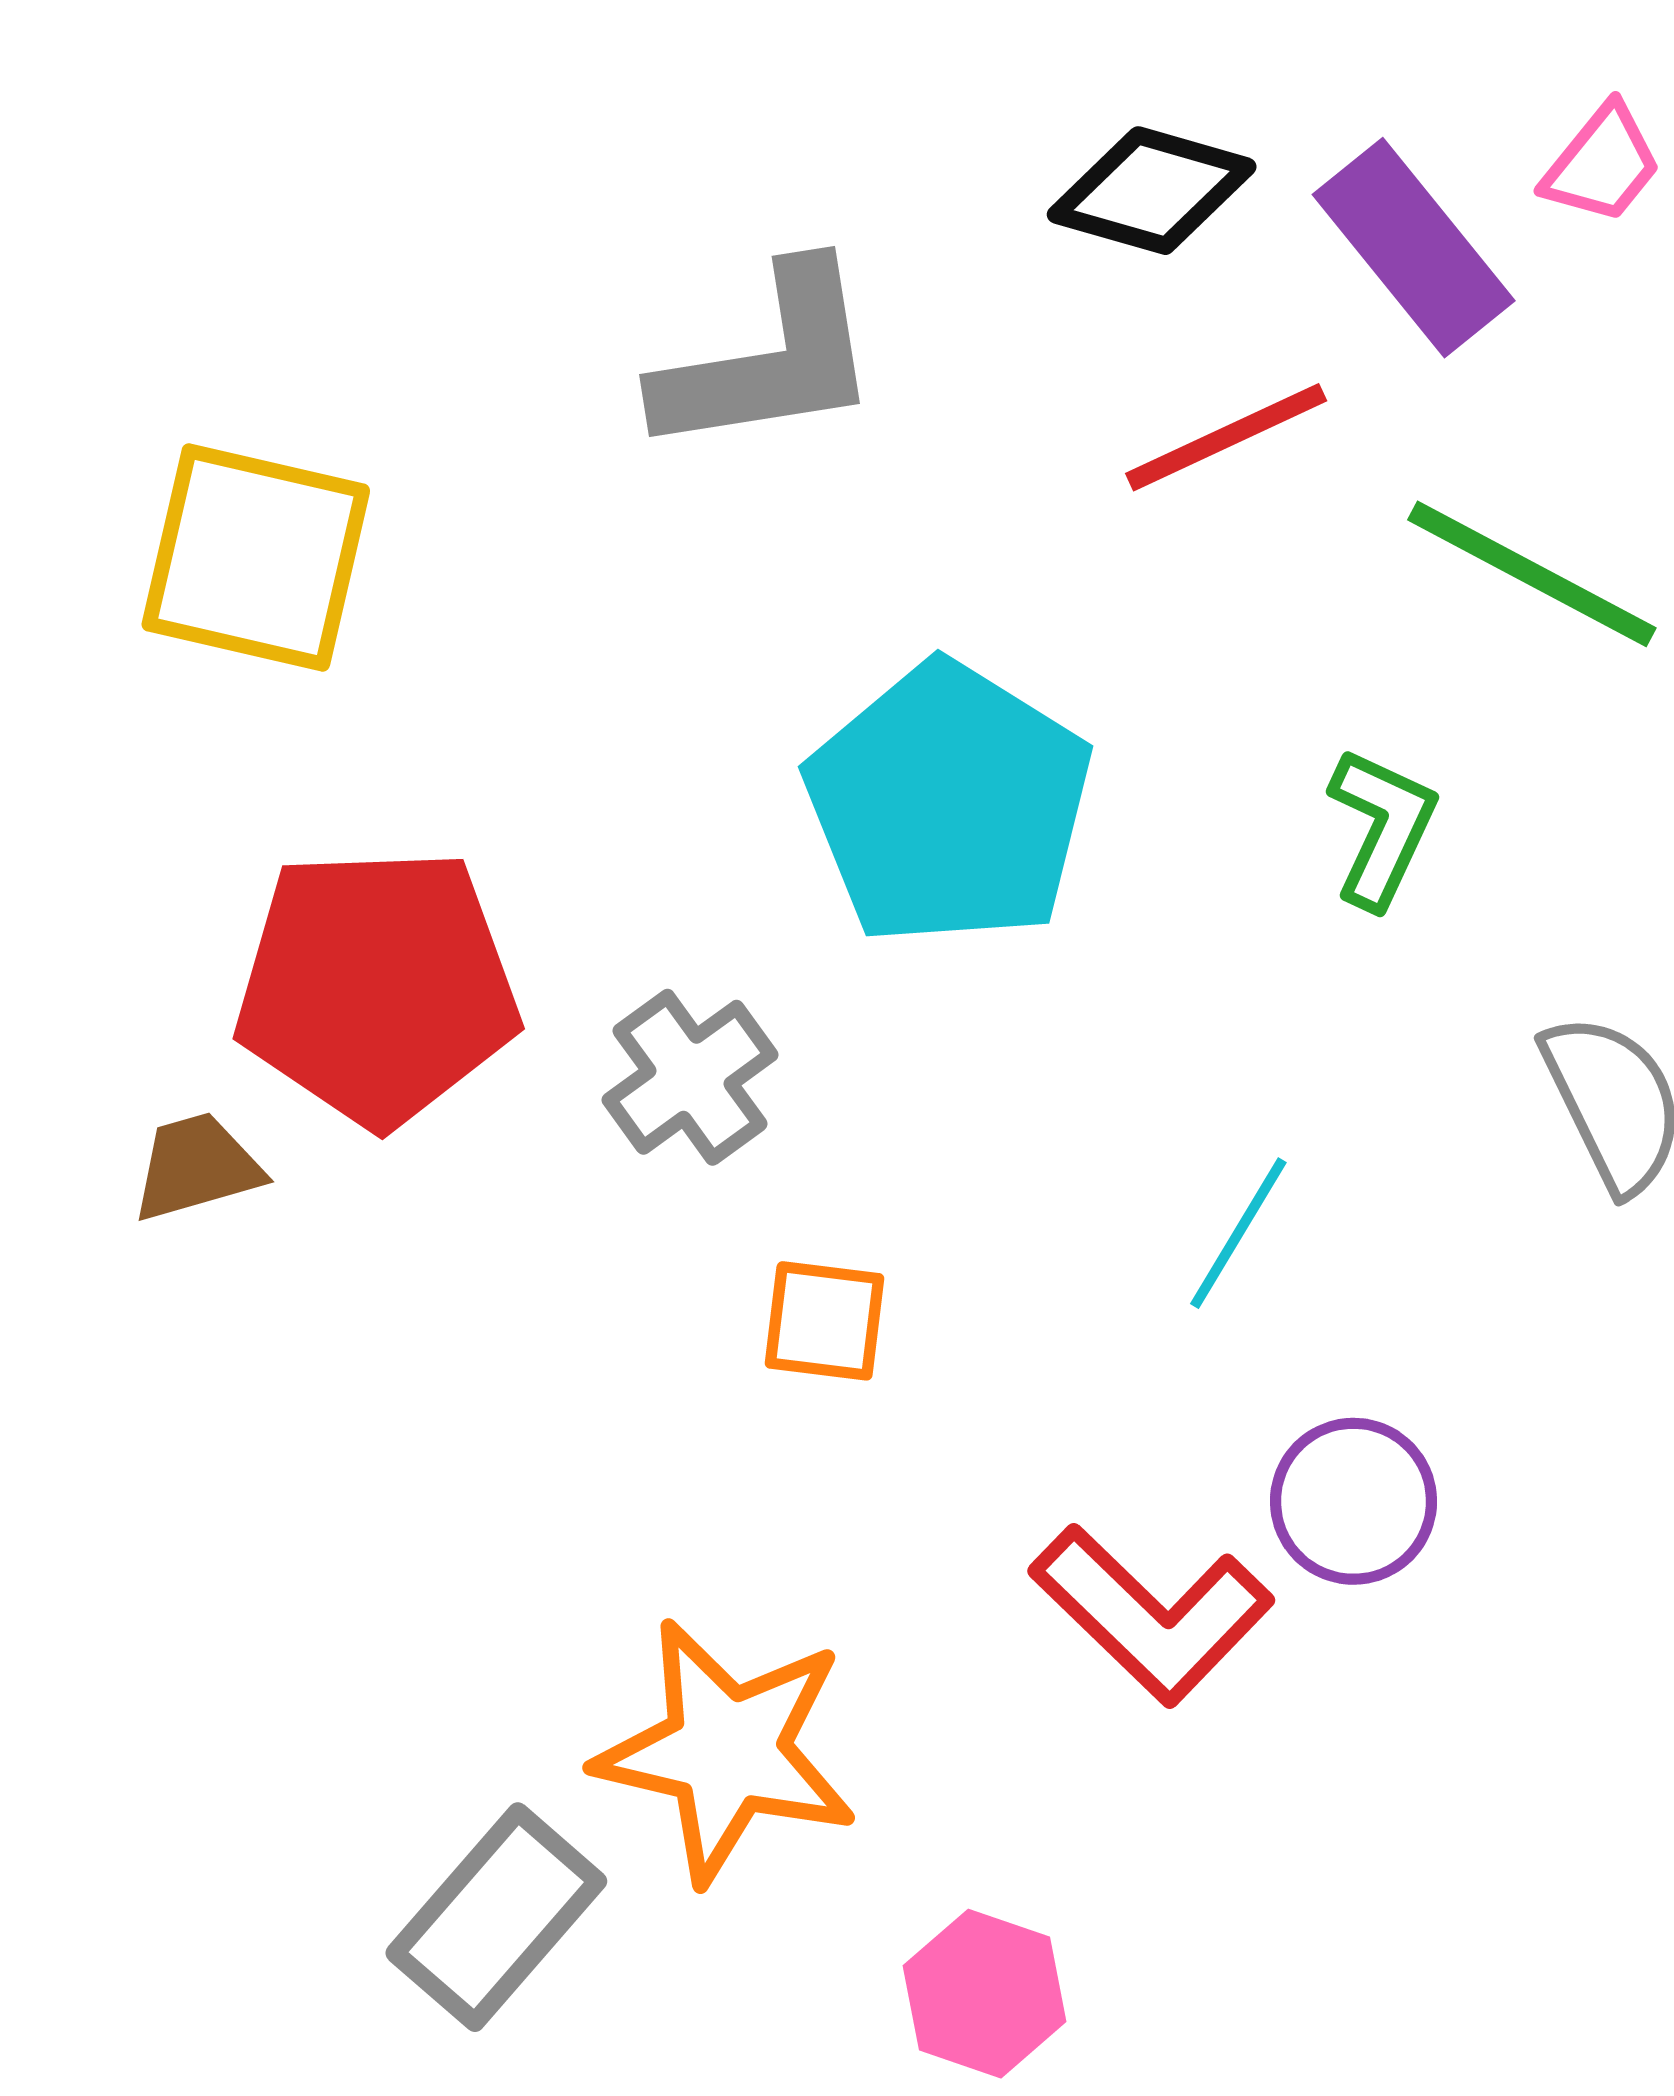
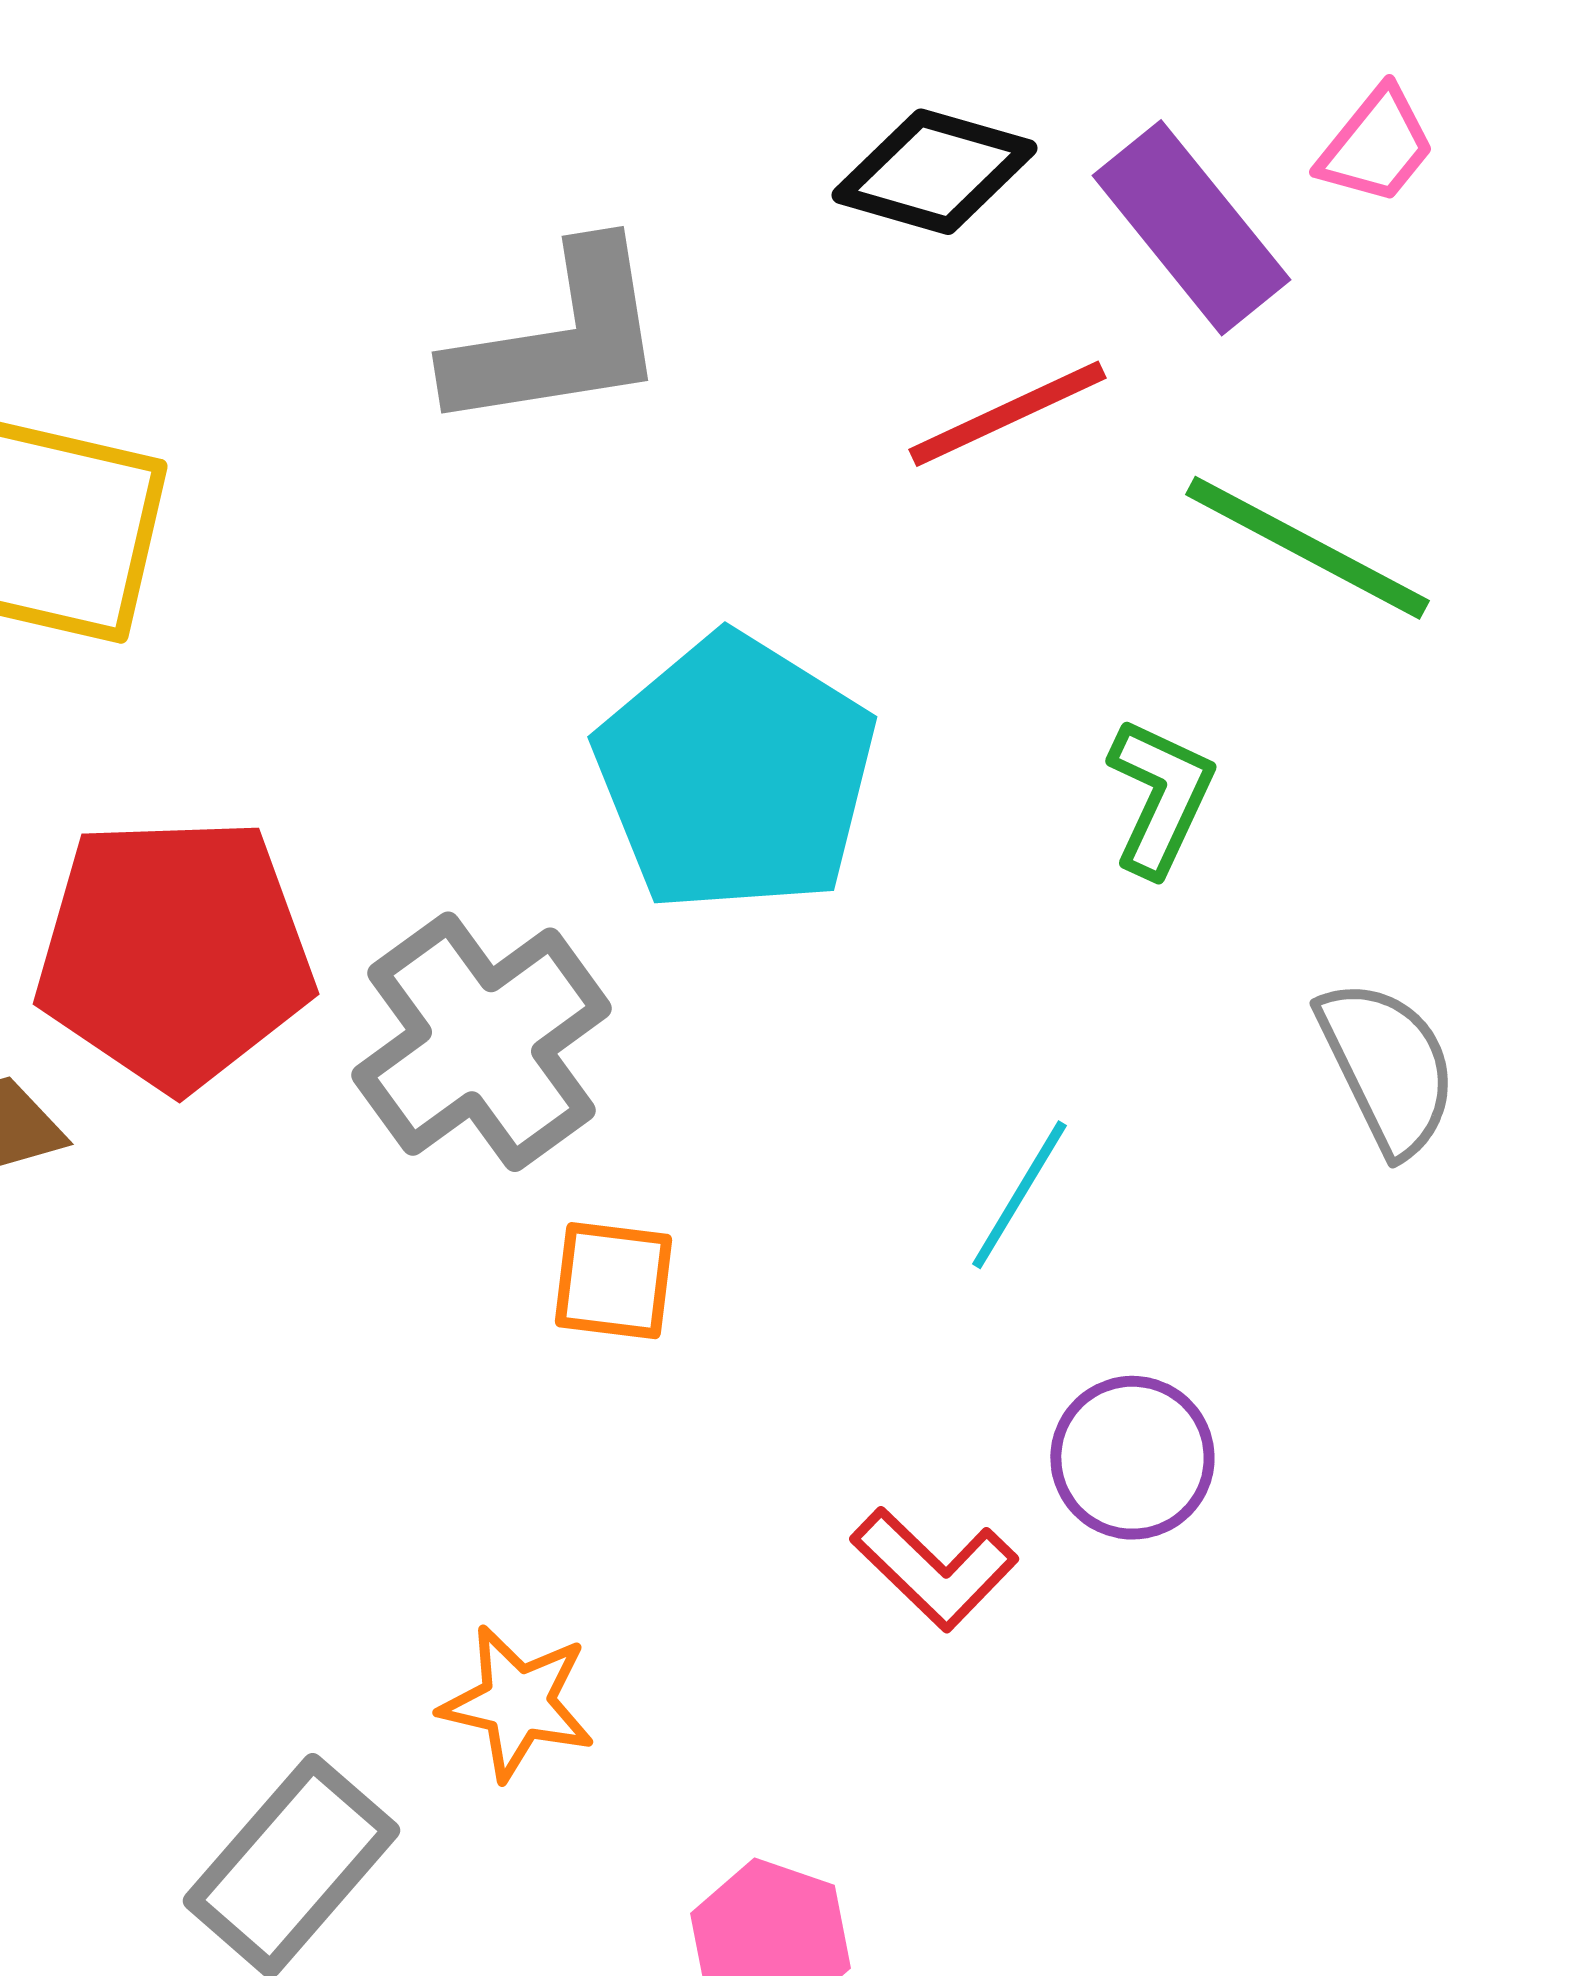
gray cross: (690, 1077) -> (481, 1042), size x1.5
red L-shape: (1152, 1614) -> (934, 1569), size x0.7
orange star: (727, 1751) -> (517, 1703), size x0.6

